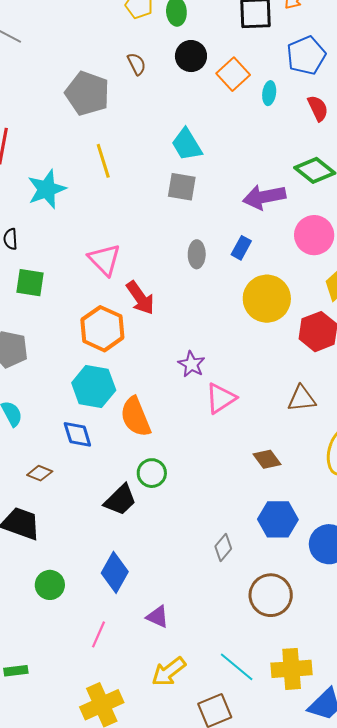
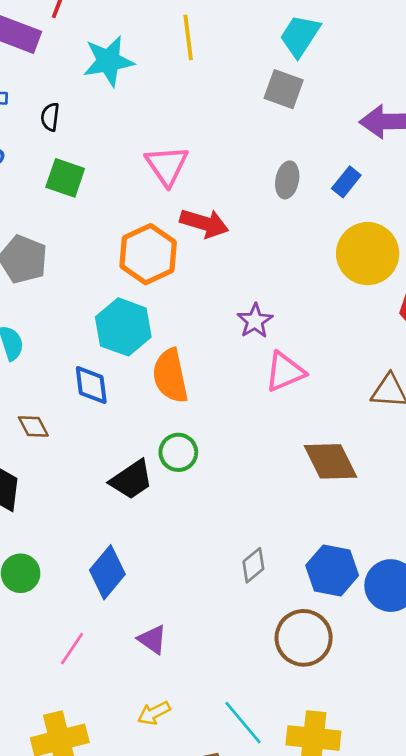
cyan trapezoid: (187, 145) -> (300, 36), turned 54
red arrow: (140, 298) -> (204, 223), turned -48
brown diamond: (267, 459) -> (330, 461), size x1.5
brown diamond: (40, 473) -> (33, 426), turned 30
blue hexagon: (278, 519) -> (332, 570), moved
yellow arrow: (169, 672) -> (154, 713), size x0.7

